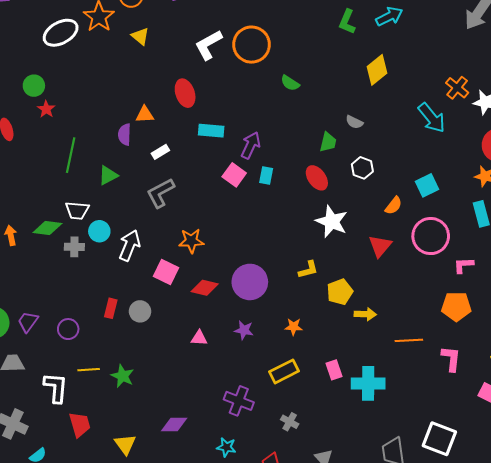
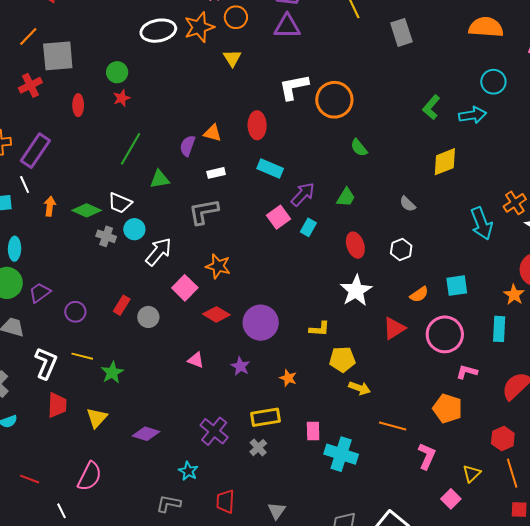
green trapezoid: (328, 142) -> (346, 197), moved
gray cross: (290, 422) -> (258, 448), moved
yellow triangle: (125, 444) -> (97, 418), moved

